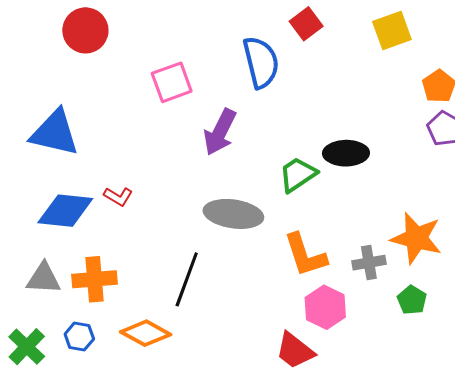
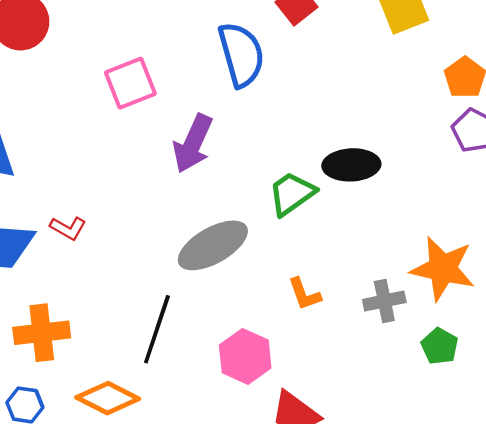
gray ellipse: (233, 214) -> (213, 245), turned -36
orange L-shape: (305, 255) -> (304, 294), size x0.6
pink hexagon: (325, 307) -> (245, 356), moved

